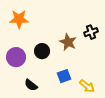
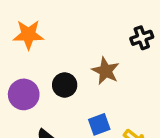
black cross: (91, 32) -> (142, 38), moved

